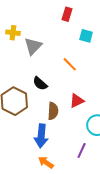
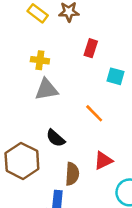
yellow cross: (13, 33) -> (40, 60), moved
gray triangle: (33, 46) -> (46, 89), turned 36

